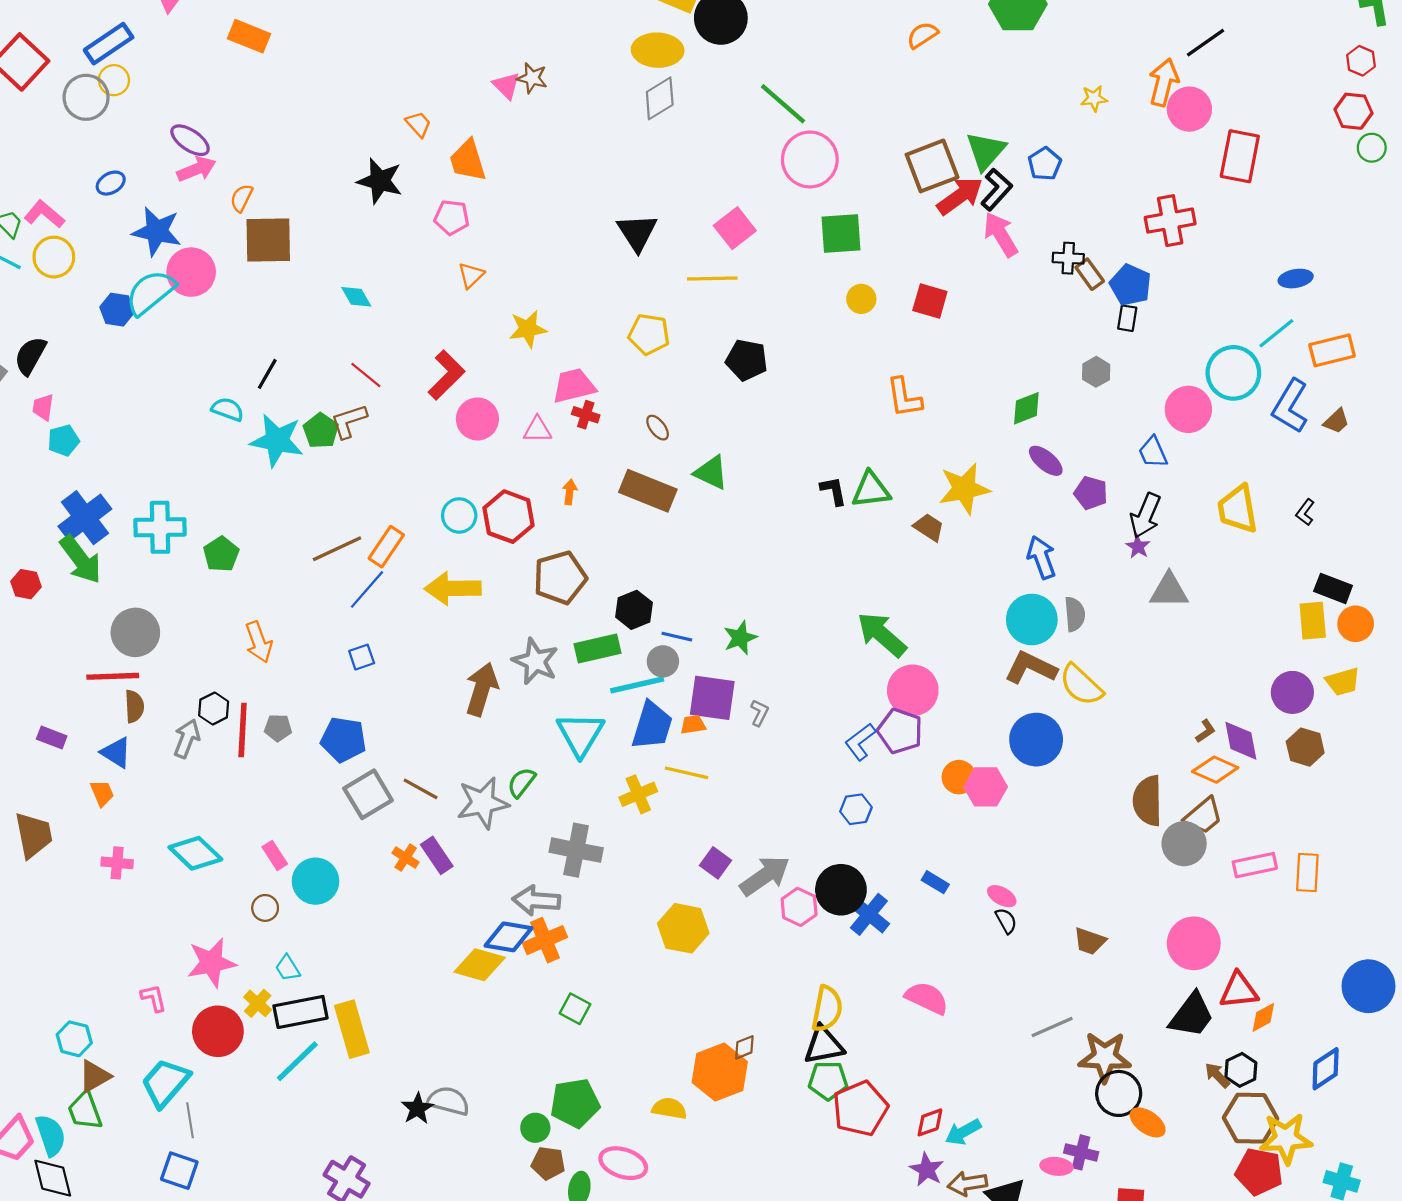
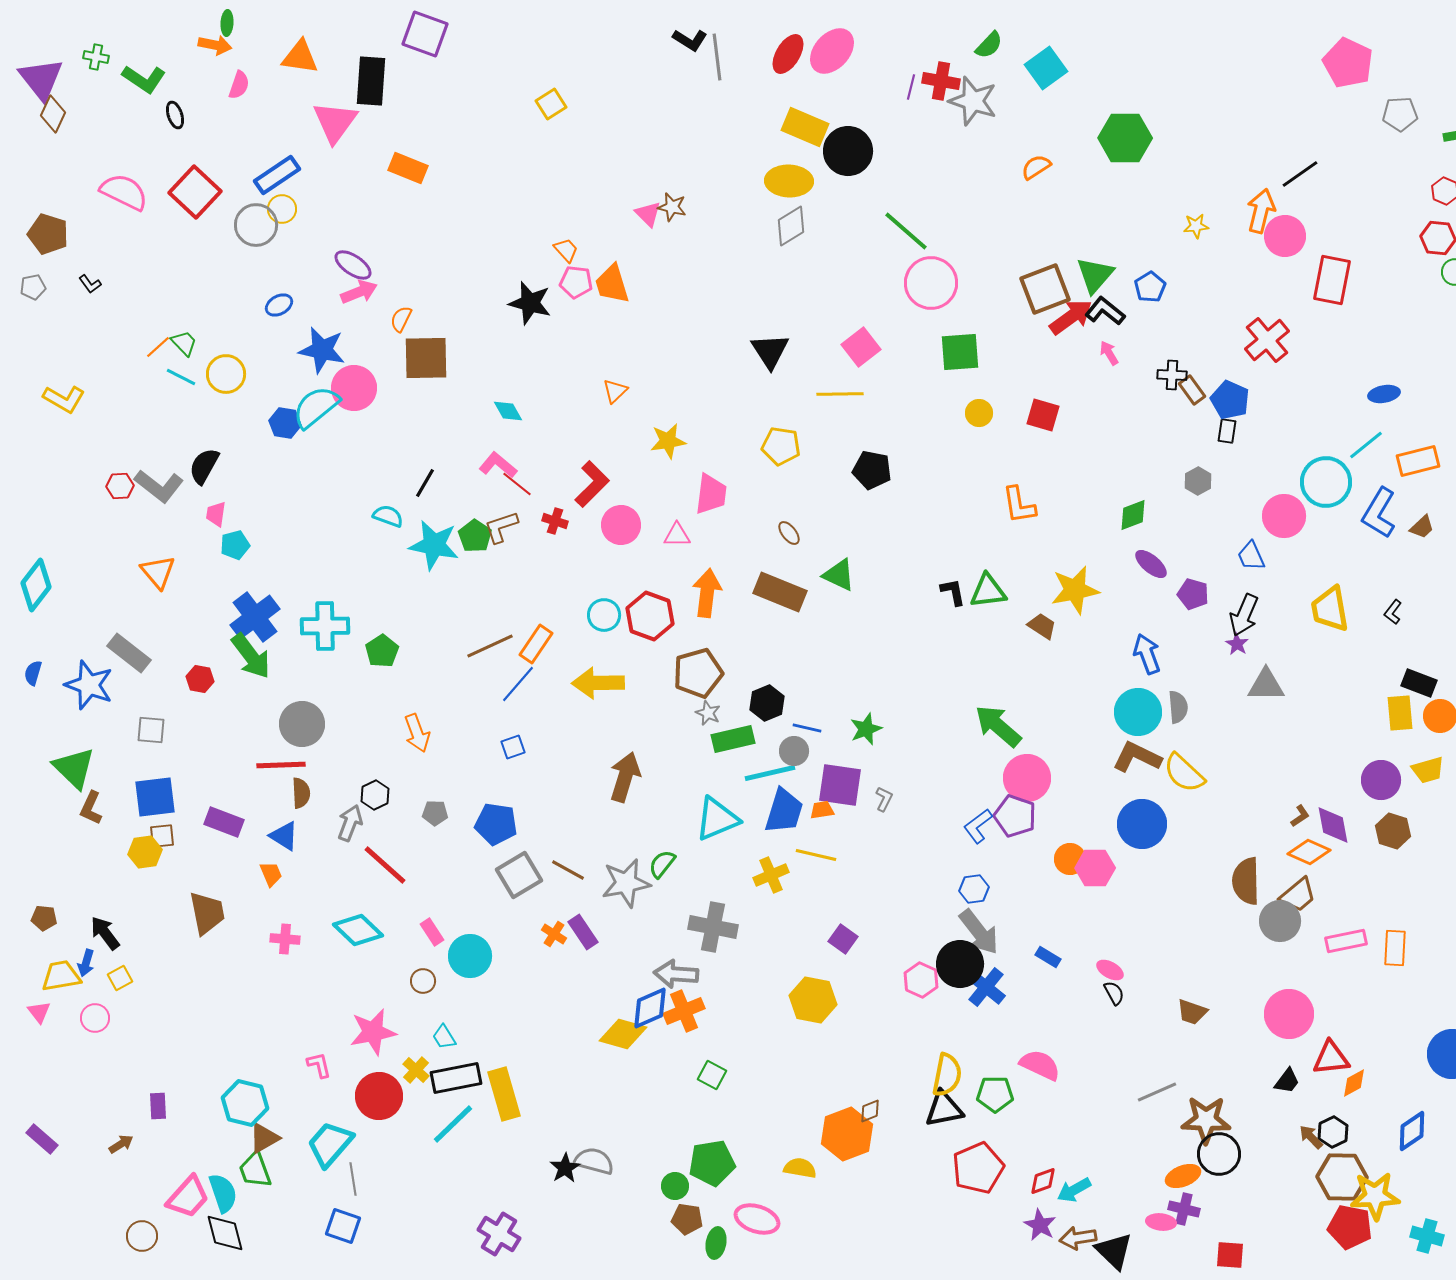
black L-shape: (996, 190) -> (1105, 311), turned -93
pink L-shape: (44, 214) -> (498, 465), moved
pink pentagon: (452, 217) -> (576, 282), moved
red cross: (1170, 221) -> (1267, 340), turned -30
pink arrow: (1001, 235) -> (1109, 353), size x0.6
pink trapezoid: (574, 386) -> (711, 494), turned 111
red cross: (586, 415) -> (555, 521), moved
orange arrow: (570, 492) -> (707, 593), size x2.0
gray star: (535, 661) -> (708, 713), moved, size x0.6
red line: (243, 730) -> (385, 865), moved, turned -51
cyan triangle: (580, 734) -> (717, 819), turned 36
purple rectangle: (52, 737) -> (224, 822), size x1.4
gray arrow: (765, 876) -> (979, 932), moved, turned 87
blue diamond: (509, 937) -> (650, 1008), turned -33
black trapezoid: (1192, 1015) -> (1287, 1081), size x0.6
cyan hexagon: (74, 1039) -> (245, 1103), size x1.4
green pentagon: (828, 1081) -> (995, 1094), moved
orange ellipse: (1148, 1122) -> (1183, 1176), moved, turned -56

